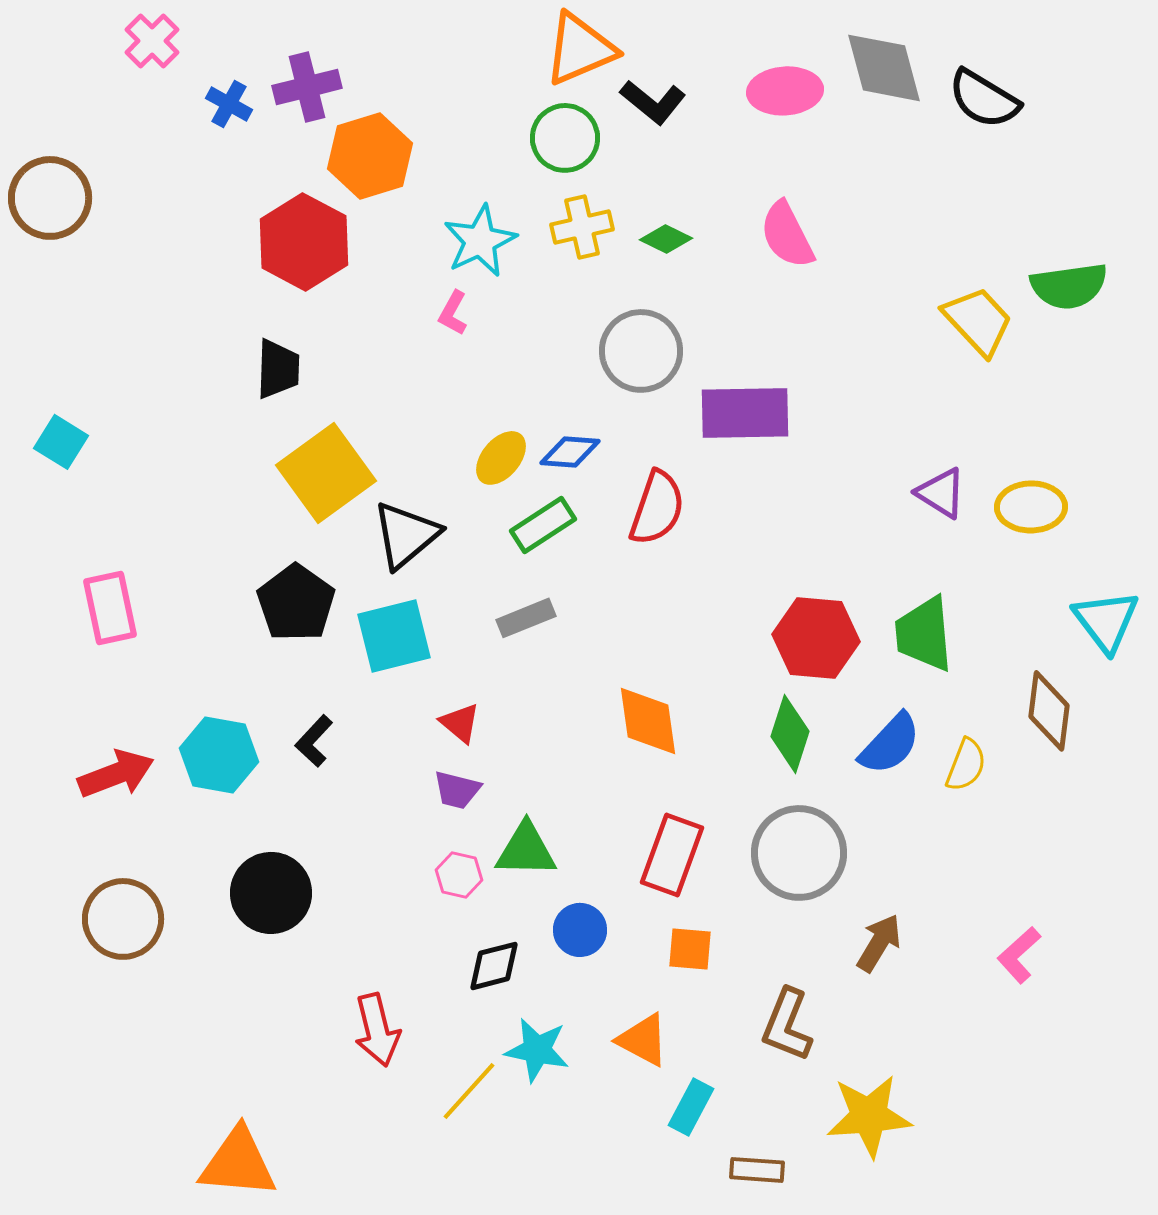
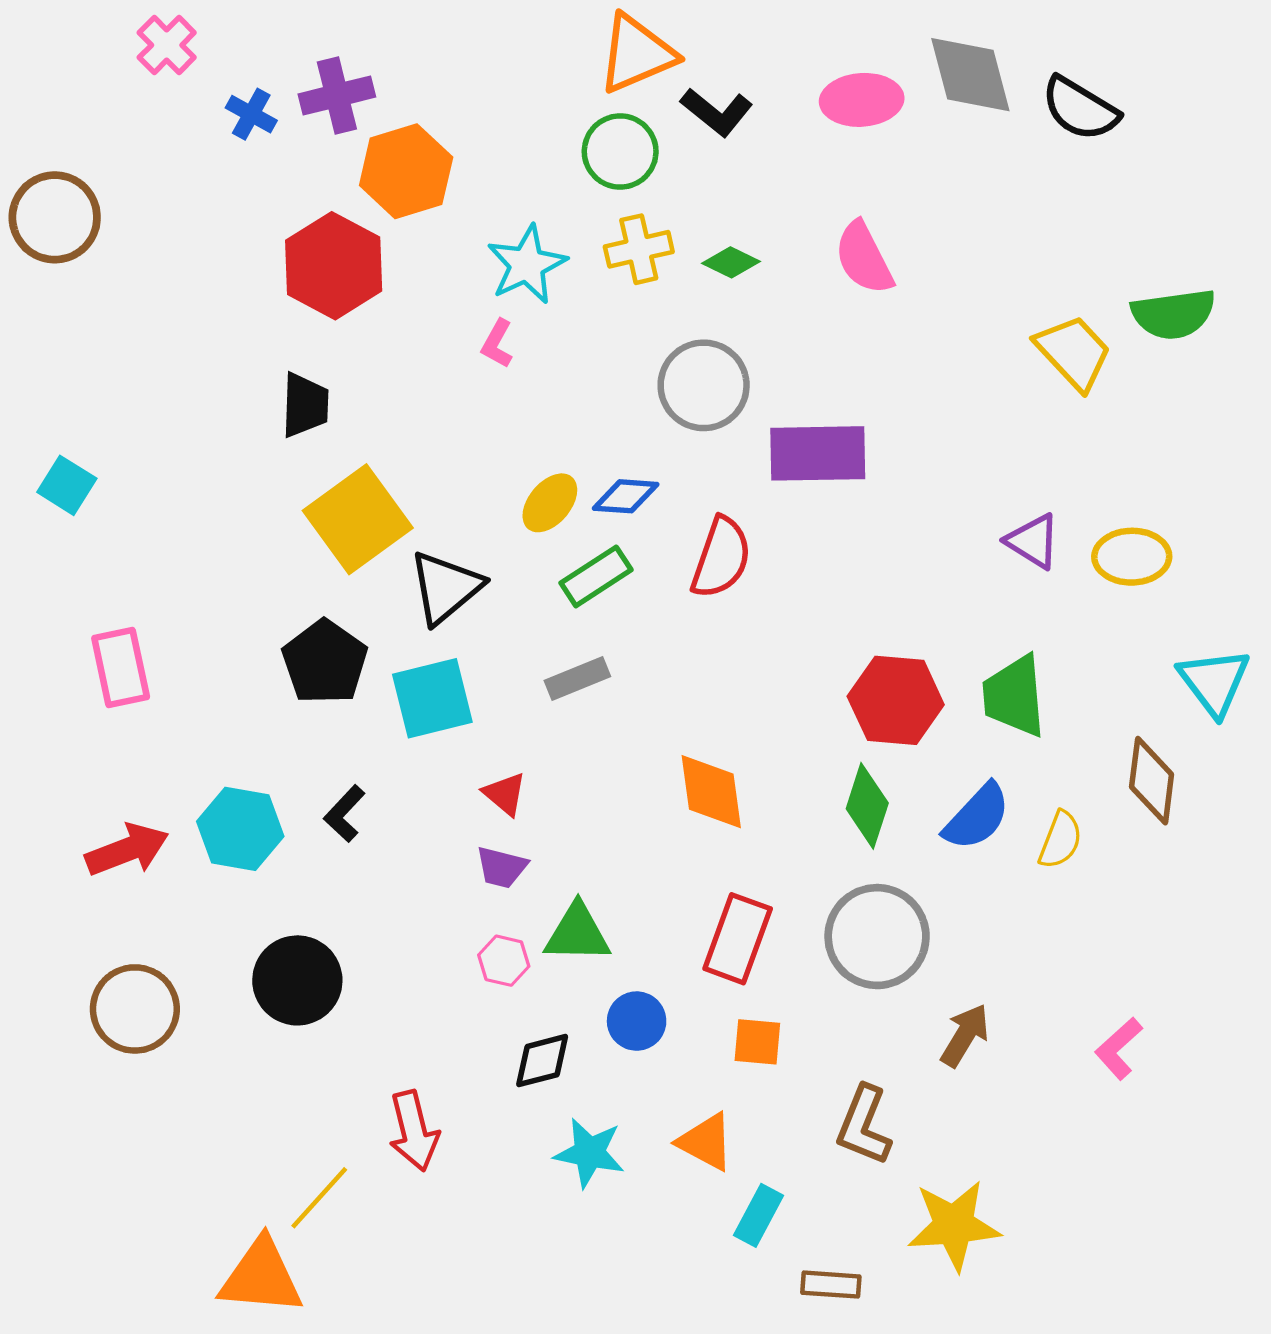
yellow line: (469, 1091) -> (319, 1198), moved

